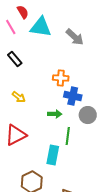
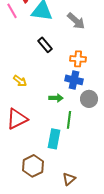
black rectangle: (15, 59) -> (45, 45), moved
orange cross: (61, 78) -> (78, 59), moved

